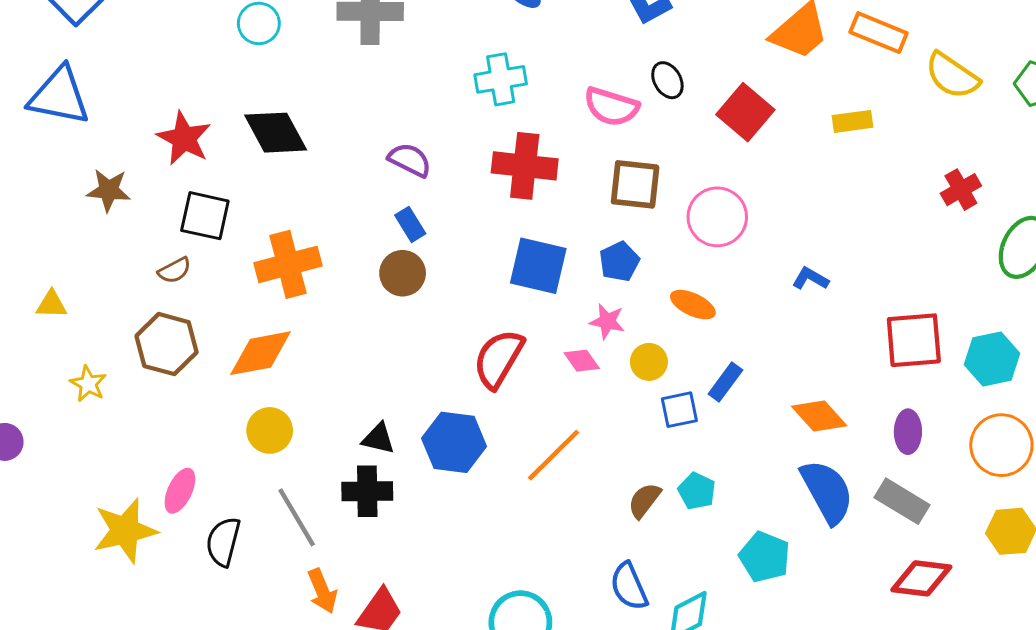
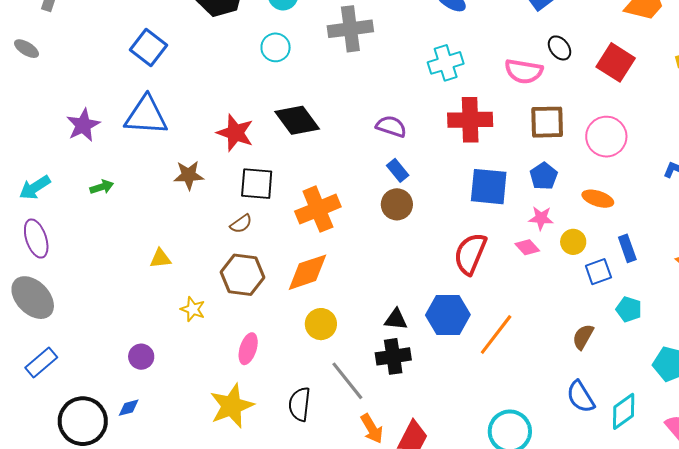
blue rectangle: (725, 382) -> (627, 248), turned -48
orange line: (554, 455) -> (496, 335), moved
pink ellipse: (180, 491) -> (248, 349), moved
cyan pentagon: (697, 491) -> (629, 309), moved

